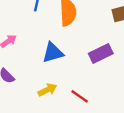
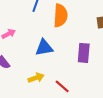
purple rectangle: (101, 54) -> (84, 53), turned -66

